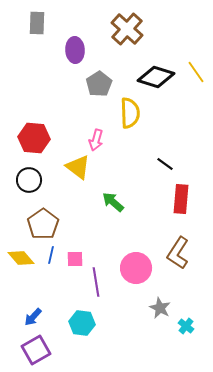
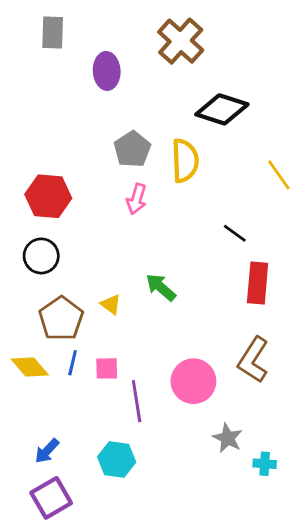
yellow line: (196, 72) -> (279, 175), moved
gray pentagon: (99, 84) -> (132, 149), moved
yellow triangle: (78, 167) -> (111, 304), moved, size x0.6
cyan cross: (186, 326) -> (265, 464), turned -35

